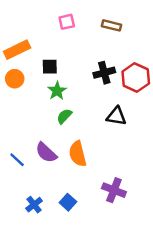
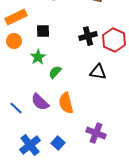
green star: (57, 91) -> (38, 57), moved
blue cross: (34, 205) -> (30, 145), size x1.5

